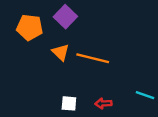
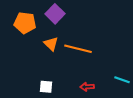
white square: (69, 103) -> (46, 87), moved

